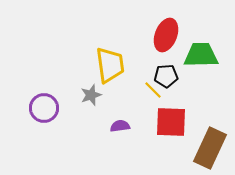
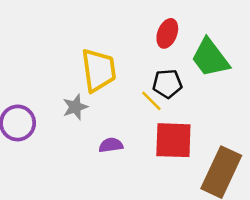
red ellipse: (166, 35) -> (167, 33), size x0.7
green trapezoid: (201, 55) -> (210, 58), turned -126

